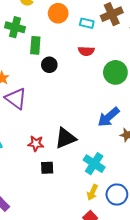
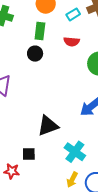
cyan rectangle: (87, 23) -> (73, 14), turned -48
green rectangle: (35, 45) -> (40, 31), moved
red star: (36, 144) -> (12, 171), moved

